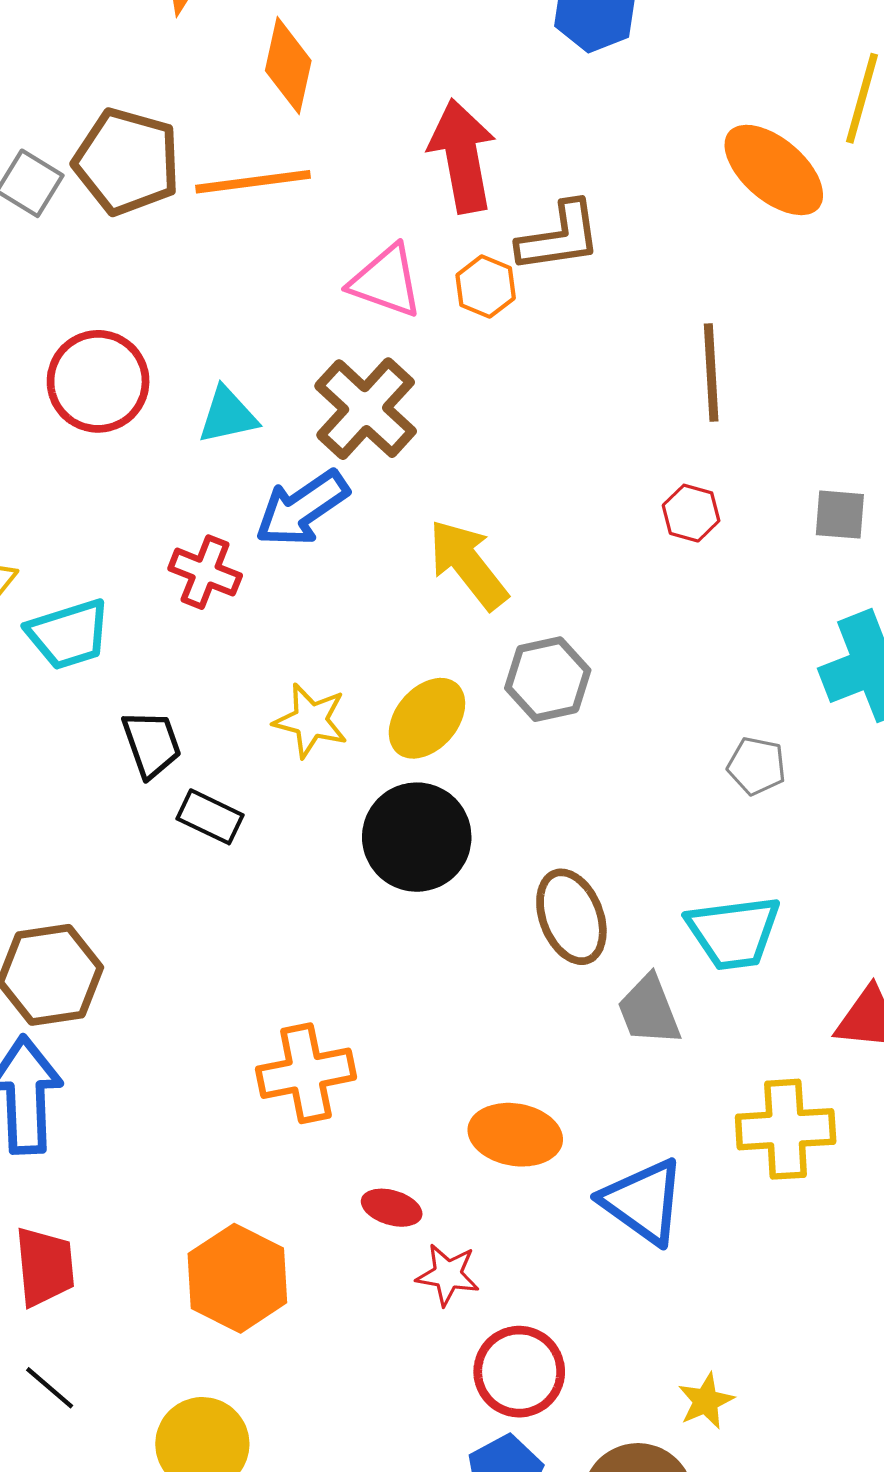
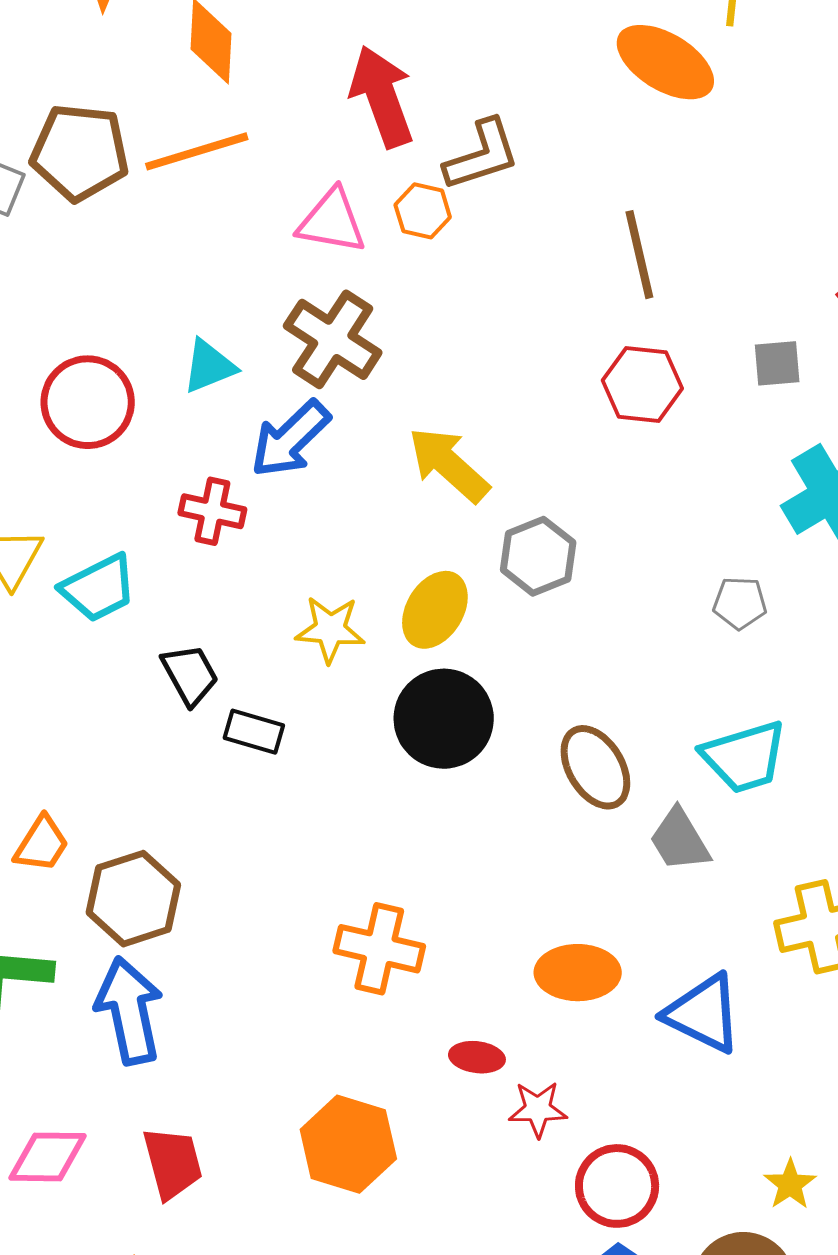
red circle: (98, 381) -> (88, 402), moved
red hexagon: (691, 513) -> (642, 384), size x1.5
orange cross: (306, 1073) -> (379, 949), turned 34

